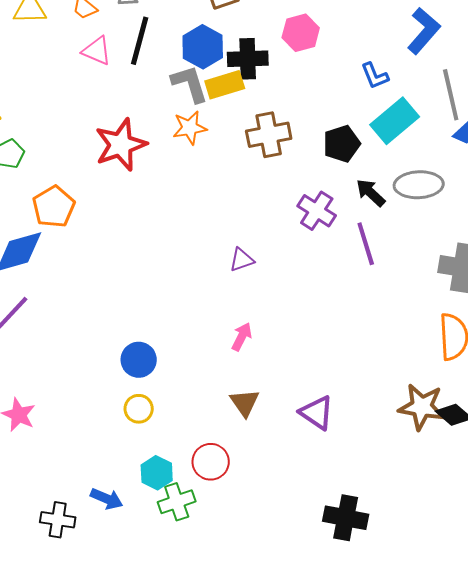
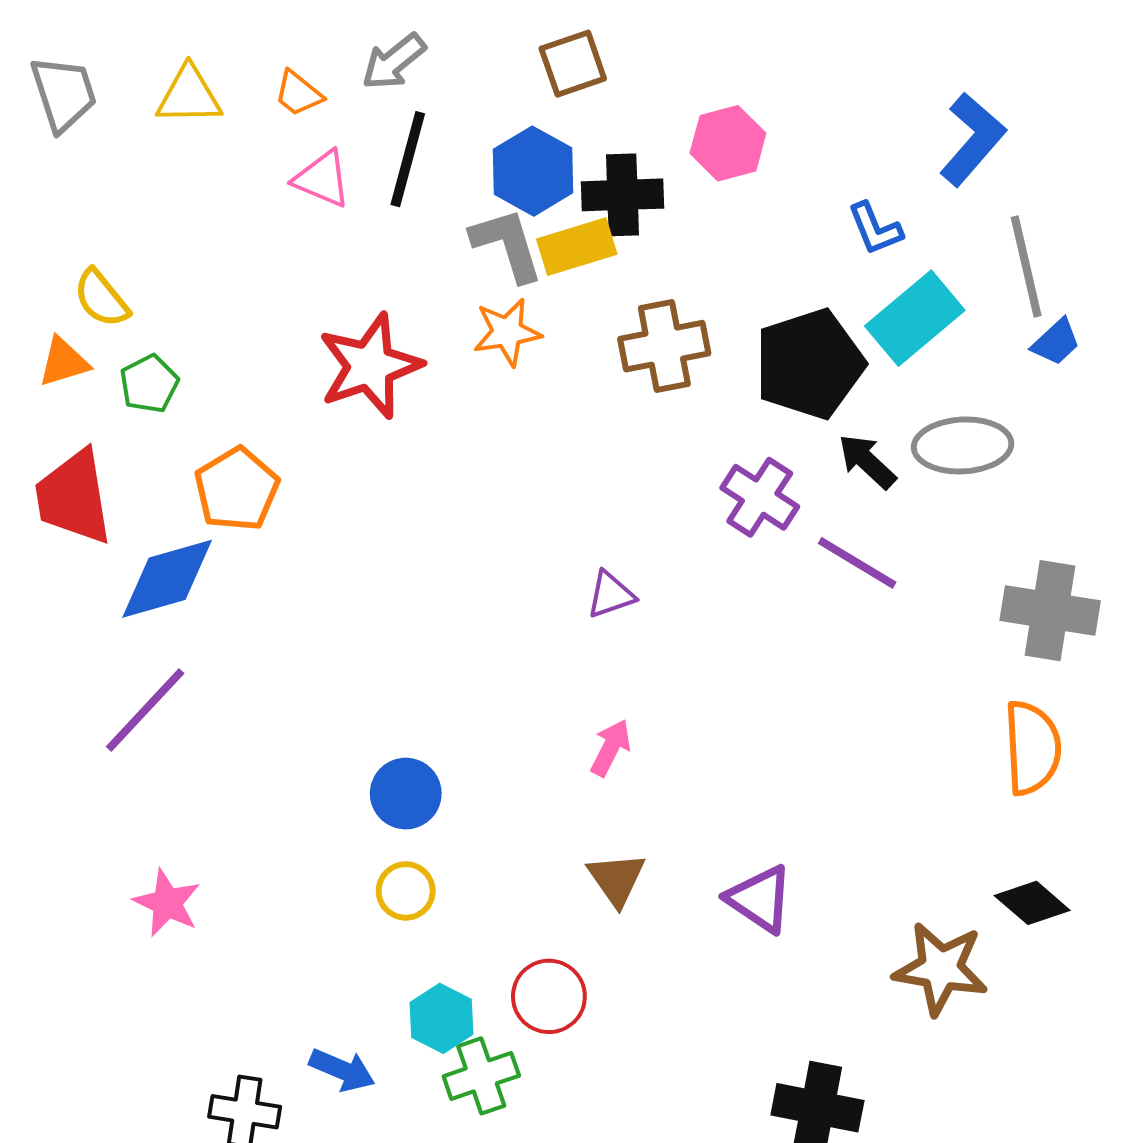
black pentagon: (342, 144) -> (809, 364), size x1.5
purple line: (366, 244) -> (857, 563), turned -42
brown star: (422, 407) -> (941, 969), moved

